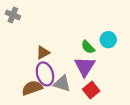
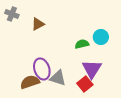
green semicircle: (88, 47) -> (82, 44), turned 120
brown triangle: (43, 52) -> (38, 24), moved
purple triangle: (85, 66) -> (92, 69), moved

